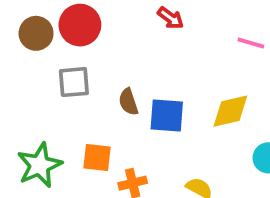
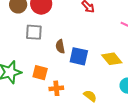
yellow diamond: (230, 111) -> (112, 59), turned 55

